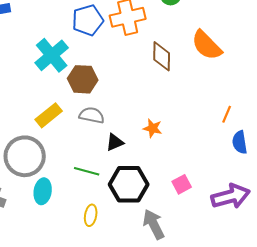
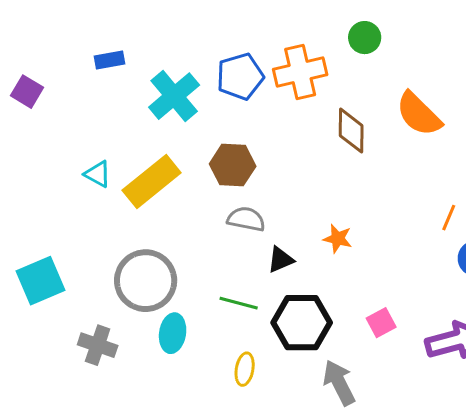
cyan cross: (52, 55) -> (174, 96), moved
yellow rectangle: (49, 115) -> (152, 182), moved, size x1.4

